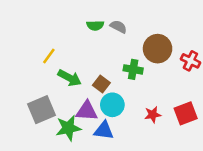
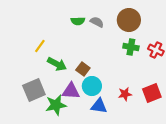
brown circle: (158, 49) -> (129, 20), moved
green cross: (133, 69) -> (131, 47), moved
blue triangle: (104, 130) -> (99, 106), moved

